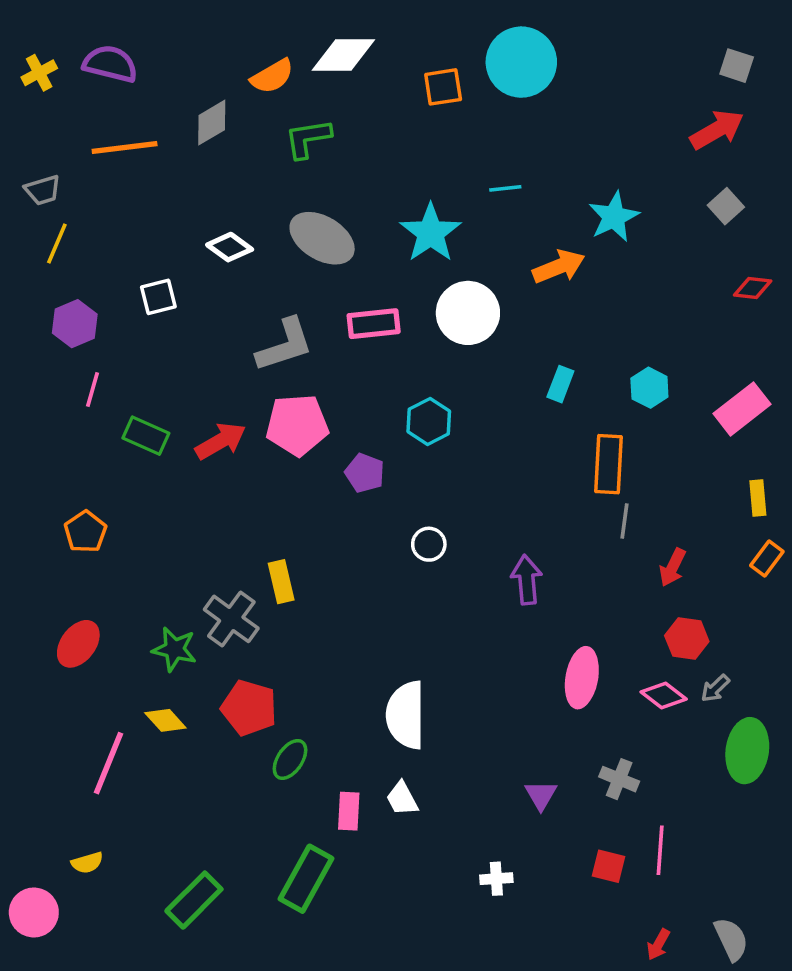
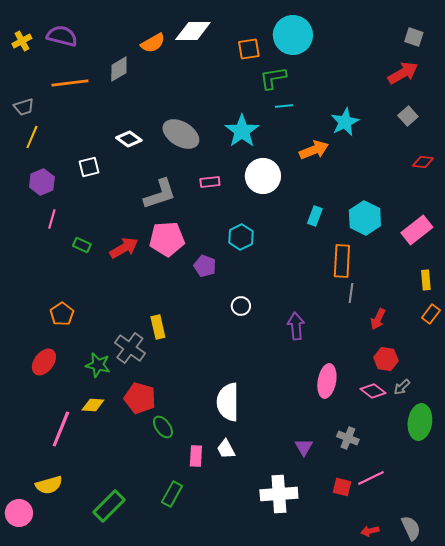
green L-shape: (308, 139) -> (273, 78), moved
pink rectangle: (374, 324) -> (210, 182), size x0.7
cyan hexagon: (649, 388) -> (365, 218), size x1.5
green rectangle: (146, 436) -> (82, 245), size x0.7
orange pentagon: (85, 532) -> (62, 314), moved
yellow diamond: (165, 720) -> (93, 405), turned -45
green ellipse: (290, 759) -> (163, 427), turned -70
pink line: (660, 850) -> (371, 478), turned 60
yellow semicircle: (87, 863) -> (49, 485), size x1.5
green rectangle: (306, 879) -> (172, 494), size x0.7
white cross: (496, 879) -> (279, 494), size x2.0
red arrow: (658, 945) -> (370, 531), turned 48

